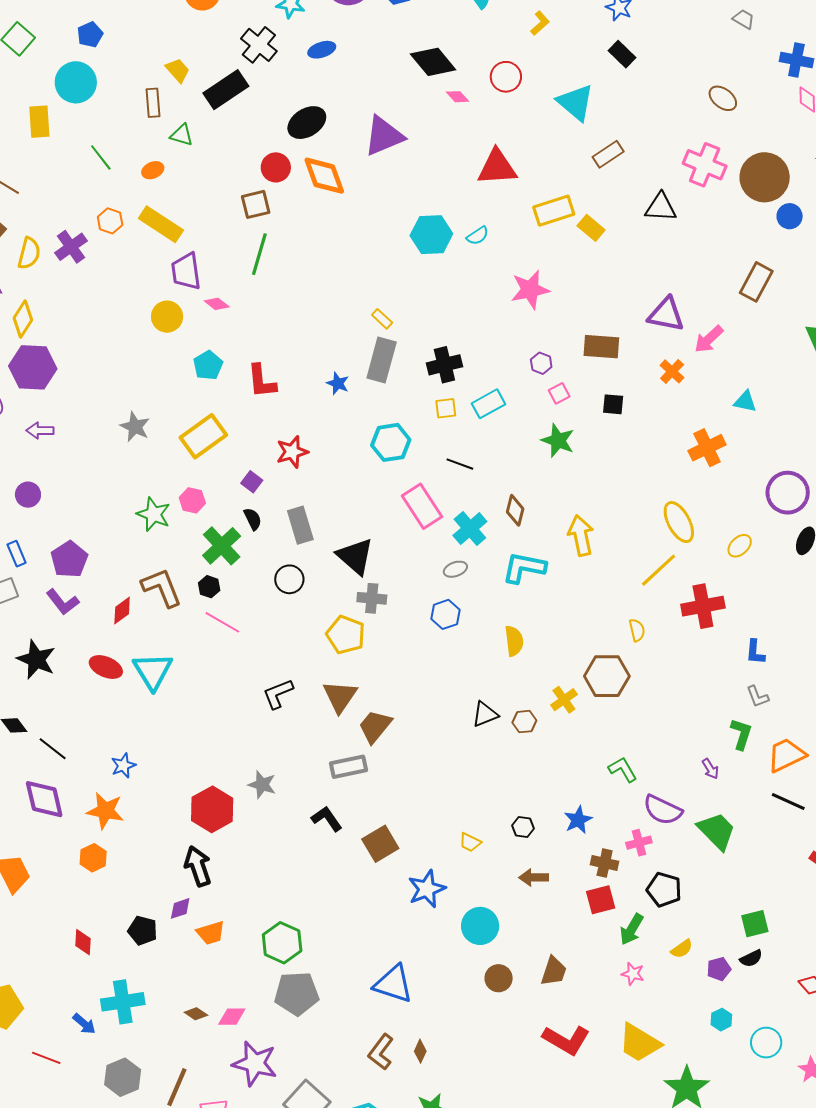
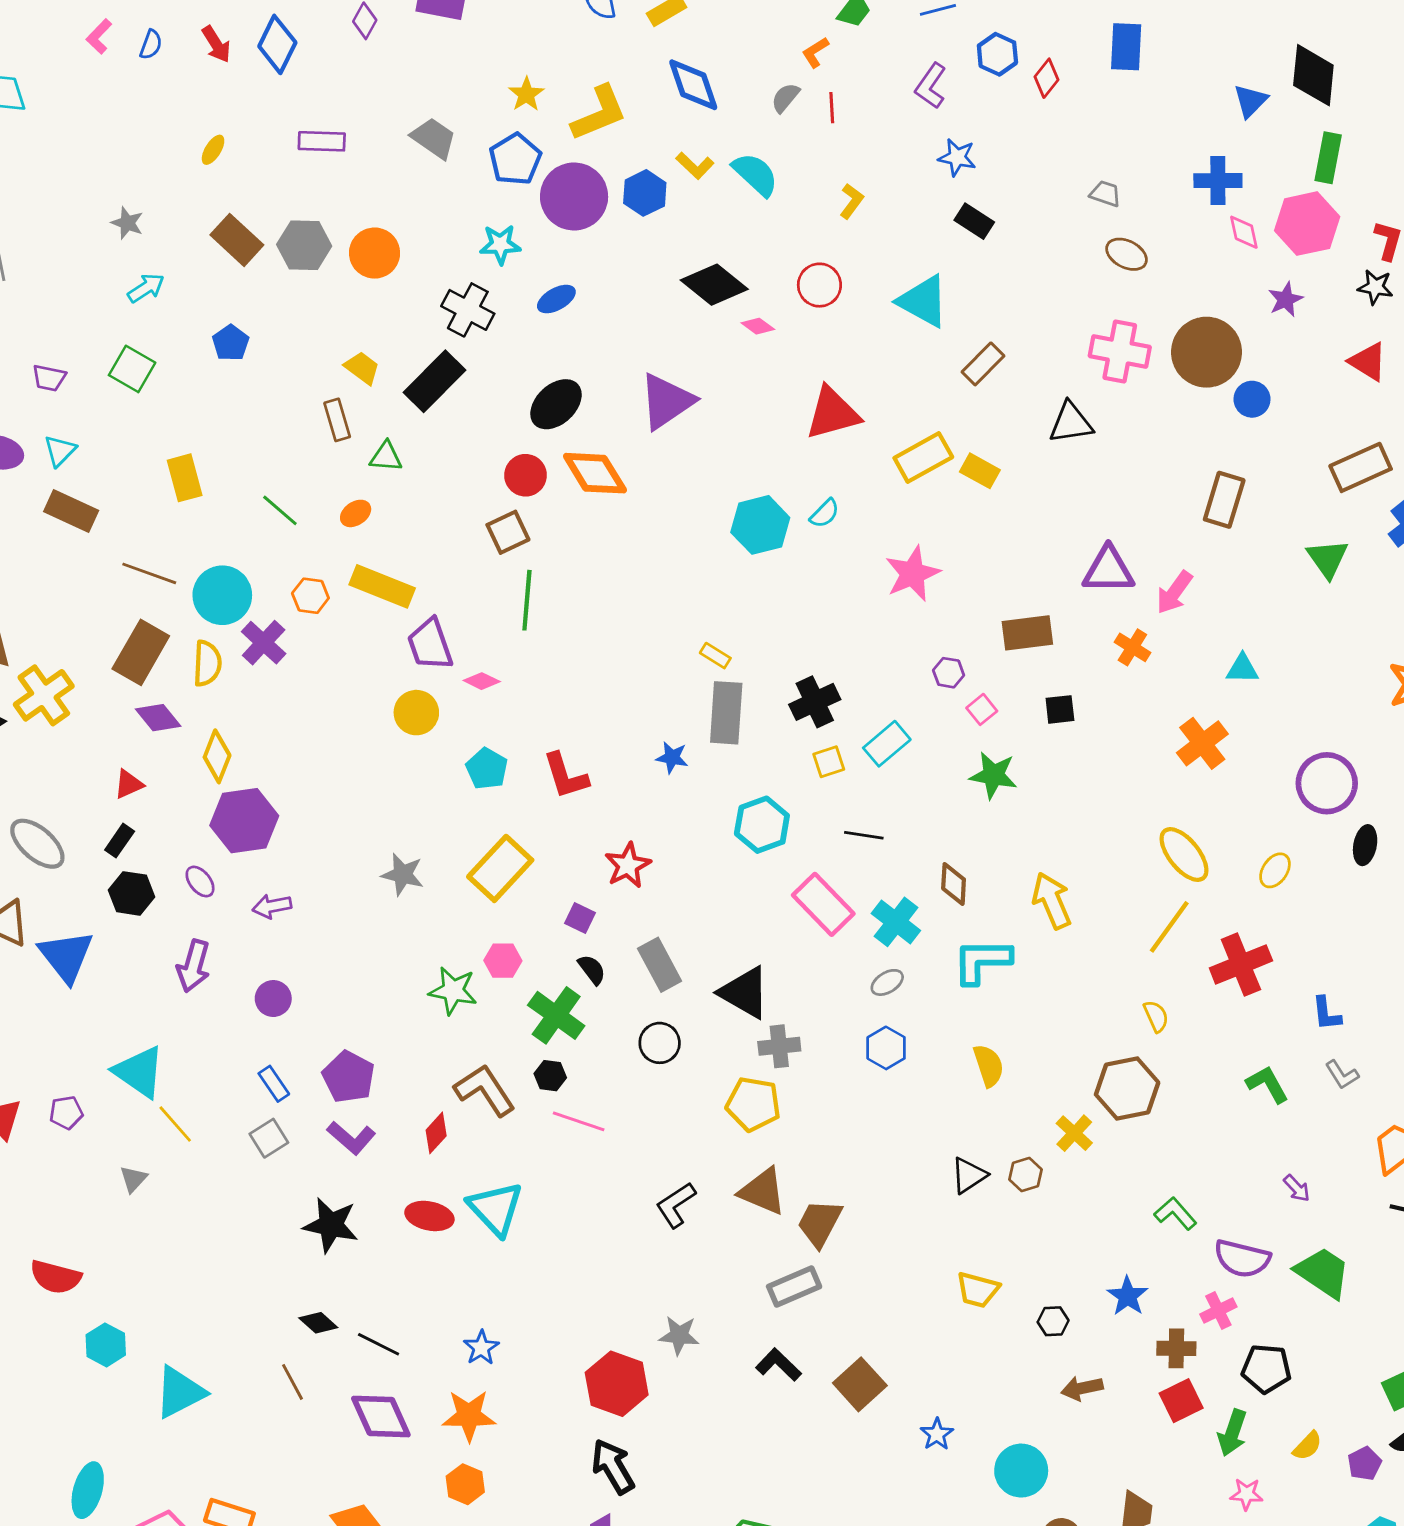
gray trapezoid: (744, 19) -> (1105, 194), moved
cyan circle: (76, 82) -> (222, 595), moved
brown triangle: (340, 696) -> (763, 1191), turned -30
green L-shape: (741, 734) -> (1267, 1084), moved, turned -36
yellow trapezoid: (470, 842) -> (978, 1290), moved, size x1.4
blue star: (427, 889) -> (937, 1434), size x0.6

